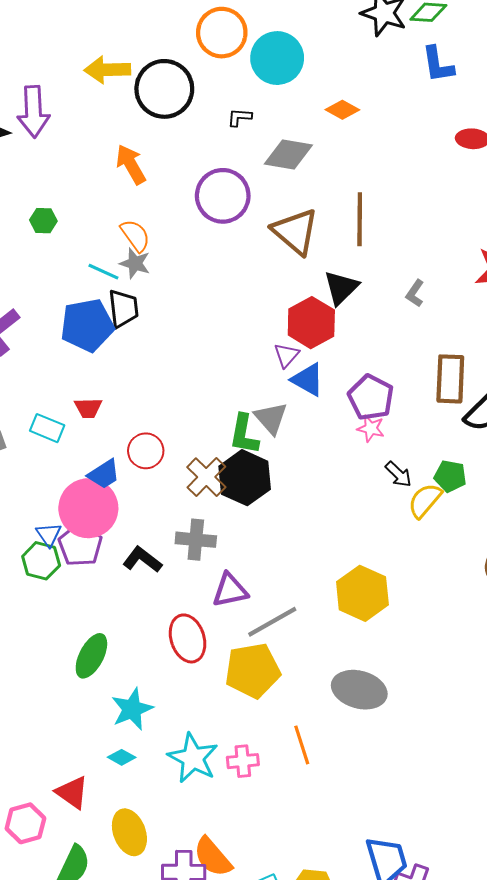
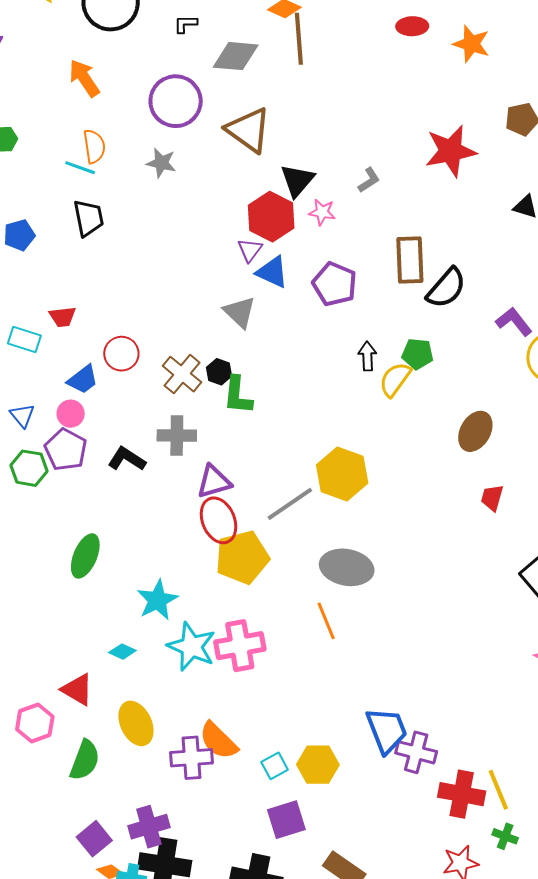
brown line: (360, 219) -> (299, 39), moved
orange semicircle: (135, 235) -> (94, 146), turned 32
gray star: (135, 263) -> (161, 163), moved
cyan line: (103, 272) -> (80, 168), moved
gray L-shape: (415, 293) -> (369, 180), turned -152
blue pentagon: (87, 325) -> (19, 235), moved, size x0.6
pink star: (371, 428) -> (322, 212), moved
green L-shape: (244, 434) -> (238, 395), moved
black arrow: (398, 474) -> (367, 356), turned -132
black hexagon: (245, 478) -> (219, 372), size x0.5
pink circle: (88, 508) -> (71, 414), size x0.5
blue triangle: (49, 534) -> (22, 416), moved
gray line: (272, 622) -> (290, 504), moved
red ellipse: (188, 638) -> (219, 520), moved
cyan star: (132, 709) -> (157, 600), moved
orange line: (302, 745) -> (326, 621), moved
pink cross: (243, 761) -> (240, 646), size x1.6

